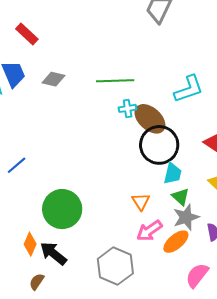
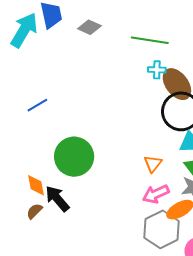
orange diamond: (30, 244) -> (36, 185), turned -45
gray hexagon: (115, 266) -> (162, 229), moved
brown semicircle: (37, 282) -> (34, 211), moved

